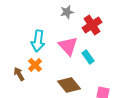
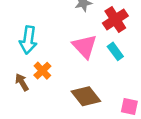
cyan arrow: (38, 41) -> (28, 40), moved
cyan rectangle: (88, 57) -> (115, 51), moved

